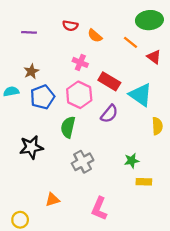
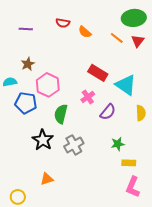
red triangle: (154, 57) -> (138, 41), moved, turned 32
pink cross: (80, 62) -> (88, 97), moved, turned 32
pink hexagon: (79, 95) -> (48, 85), moved
blue pentagon: (42, 97) -> (26, 103), moved, turned 30
purple semicircle: (109, 114) -> (108, 112), moved
black star: (31, 147) -> (43, 140), moved, turned -30
pink L-shape: (99, 209) -> (133, 187), moved

